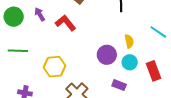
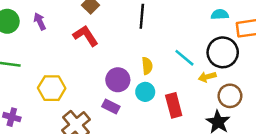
red L-shape: (65, 23) -> (86, 36), moved
purple rectangle: (119, 85) -> (111, 107), moved

